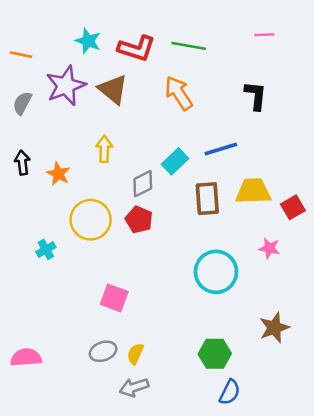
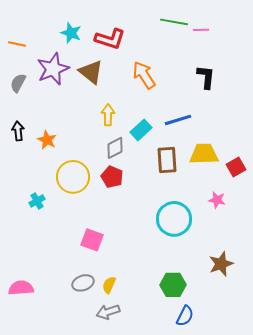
pink line: (264, 35) -> (201, 30), moved
green line: (189, 46) -> (174, 22), moved
yellow arrow: (104, 149) -> (108, 115), moved

